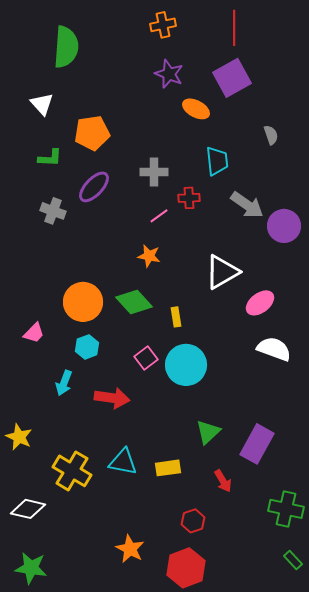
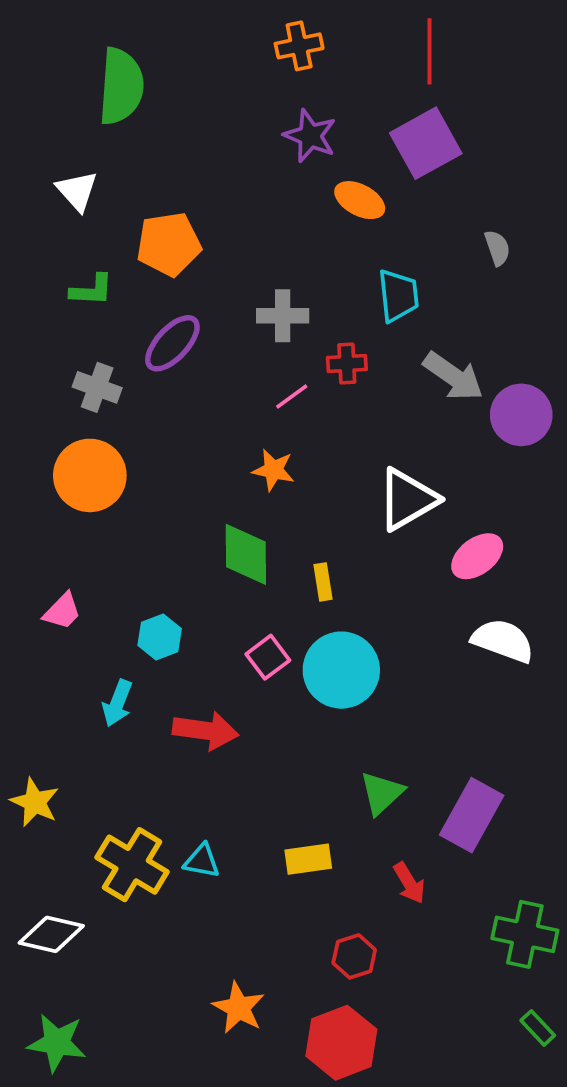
orange circle: (83, 302) -> (90, 475), moved
green diamond: (134, 302) -> (246, 554), turned 42
cyan triangle: (123, 462) -> (202, 861), moved, size x0.7

